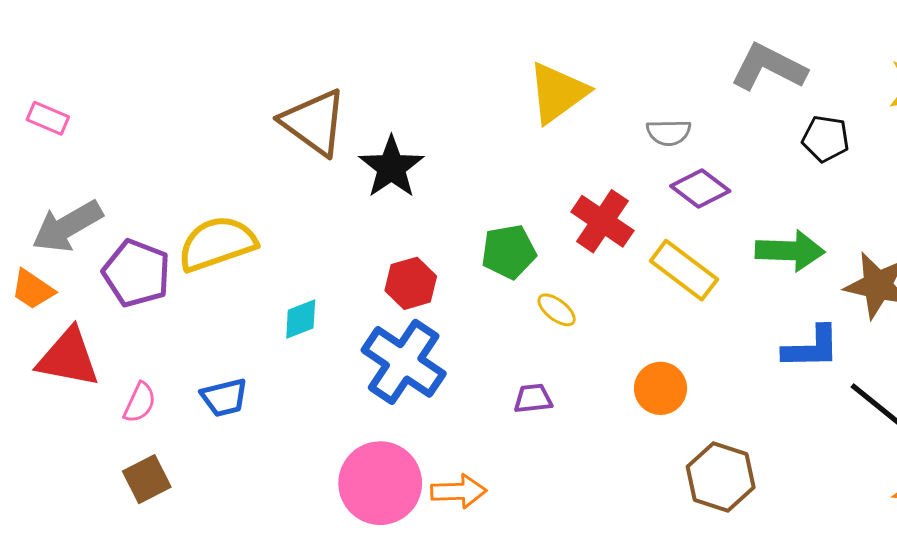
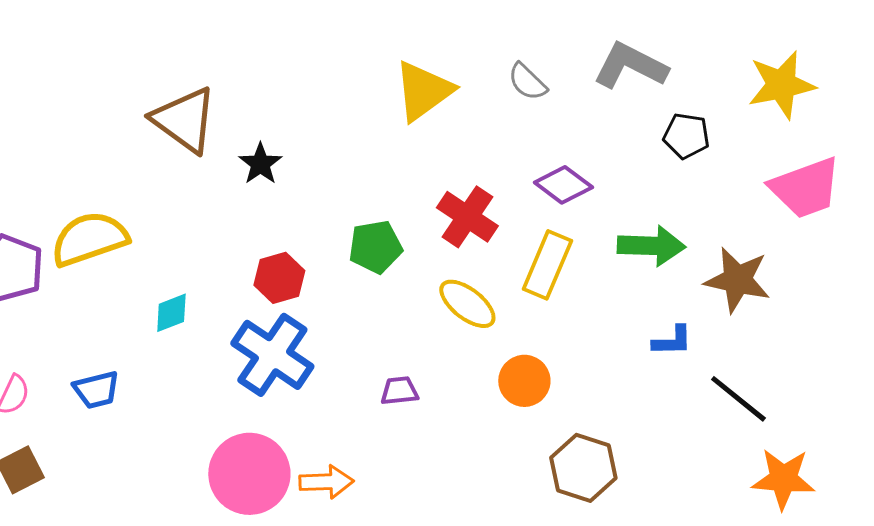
gray semicircle: (669, 133) -> (527, 82), moved, turned 45
black star: (391, 167) -> (260, 164), size x0.7
yellow rectangle: (684, 270) -> (547, 265), turned 76
yellow ellipse: (557, 310) -> (467, 304), moved, size x1.5
blue L-shape: (811, 348) -> (672, 341), size x0.7

